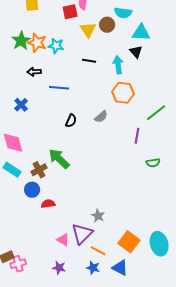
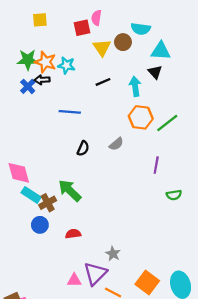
green star: (21, 41) -> (28, 60), turned 30
black line: (89, 61) -> (103, 82), turned -32
black arrow: (34, 72) -> (42, 80), moved
blue cross: (21, 105) -> (28, 86), moved
green line: (156, 113) -> (167, 123), moved
cyan rectangle: (12, 170) -> (31, 195), moved
red semicircle: (48, 204) -> (73, 234), moved
pink triangle: (63, 240) -> (74, 280), turned -32

